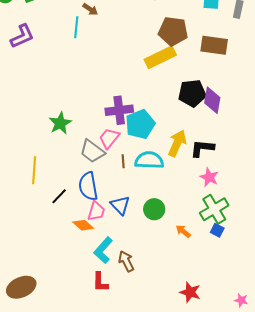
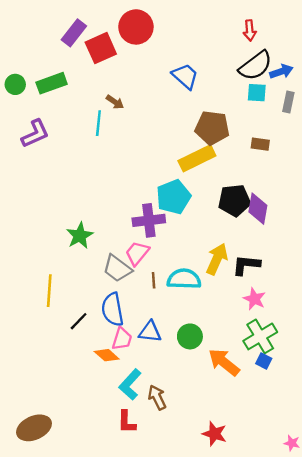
brown rectangle: (214, 45) -> (260, 144), size x0.6
cyan pentagon: (140, 124) -> (173, 197), moved
blue triangle: (120, 205) -> (150, 332), turned -40
orange arrow: (183, 231) -> (224, 362), size x1.8
red star: (190, 292) -> (215, 434), moved

